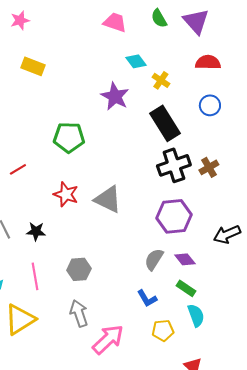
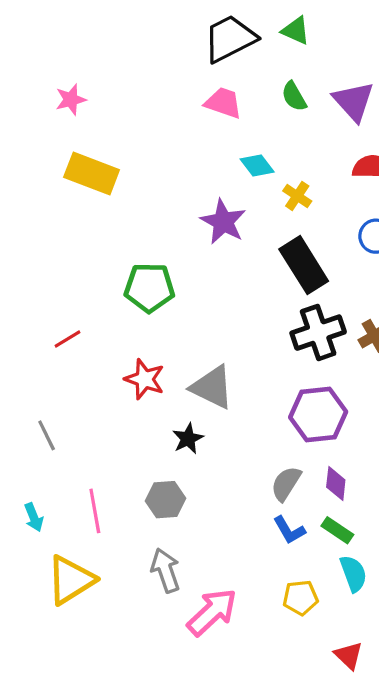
yellow rectangle: (33, 66) -> (92, 174), size x1.4
black star: (36, 231) -> (188, 439), moved, turned -30
purple diamond: (185, 259) -> (336, 484), turned 45
blue L-shape: (147, 298) -> (289, 530), moved

